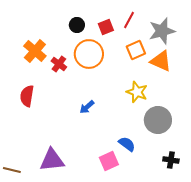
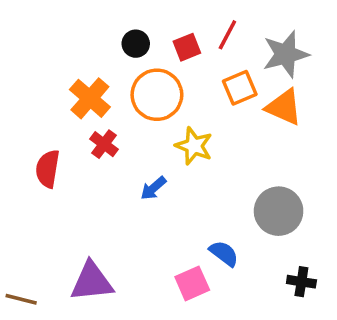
orange cross: (35, 51) -> (90, 98), moved
red cross: (59, 64) -> (104, 144), moved
yellow star: (137, 92) -> (194, 146), moved

